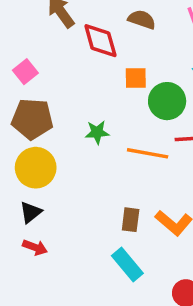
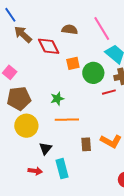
orange line: (148, 153) -> (67, 120), moved
black triangle: (31, 212) -> (45, 148), moved
cyan rectangle: (127, 265) -> (62, 169), moved, turned 36

